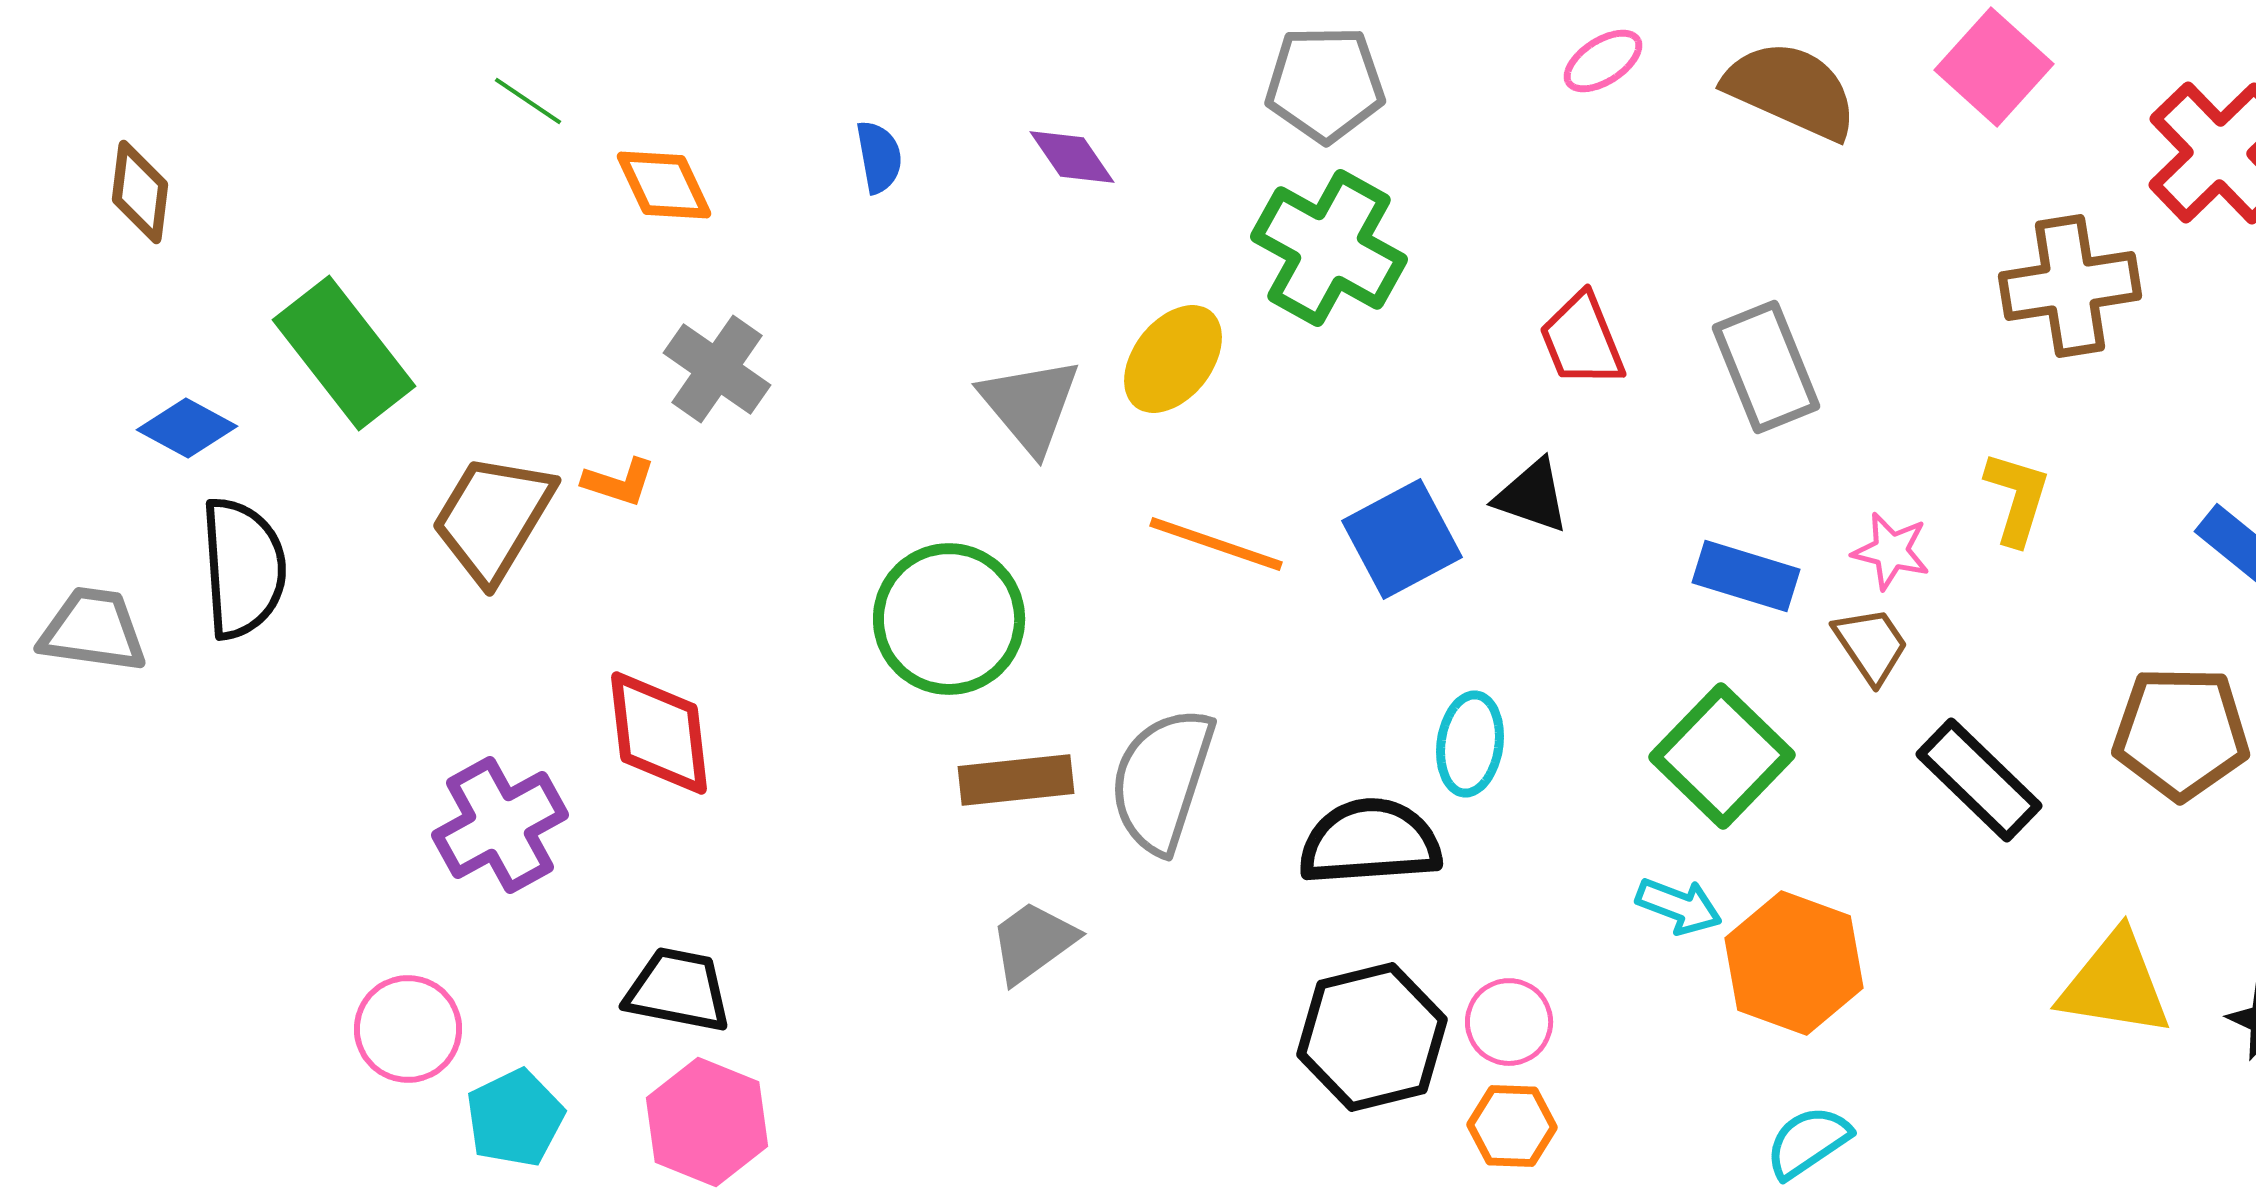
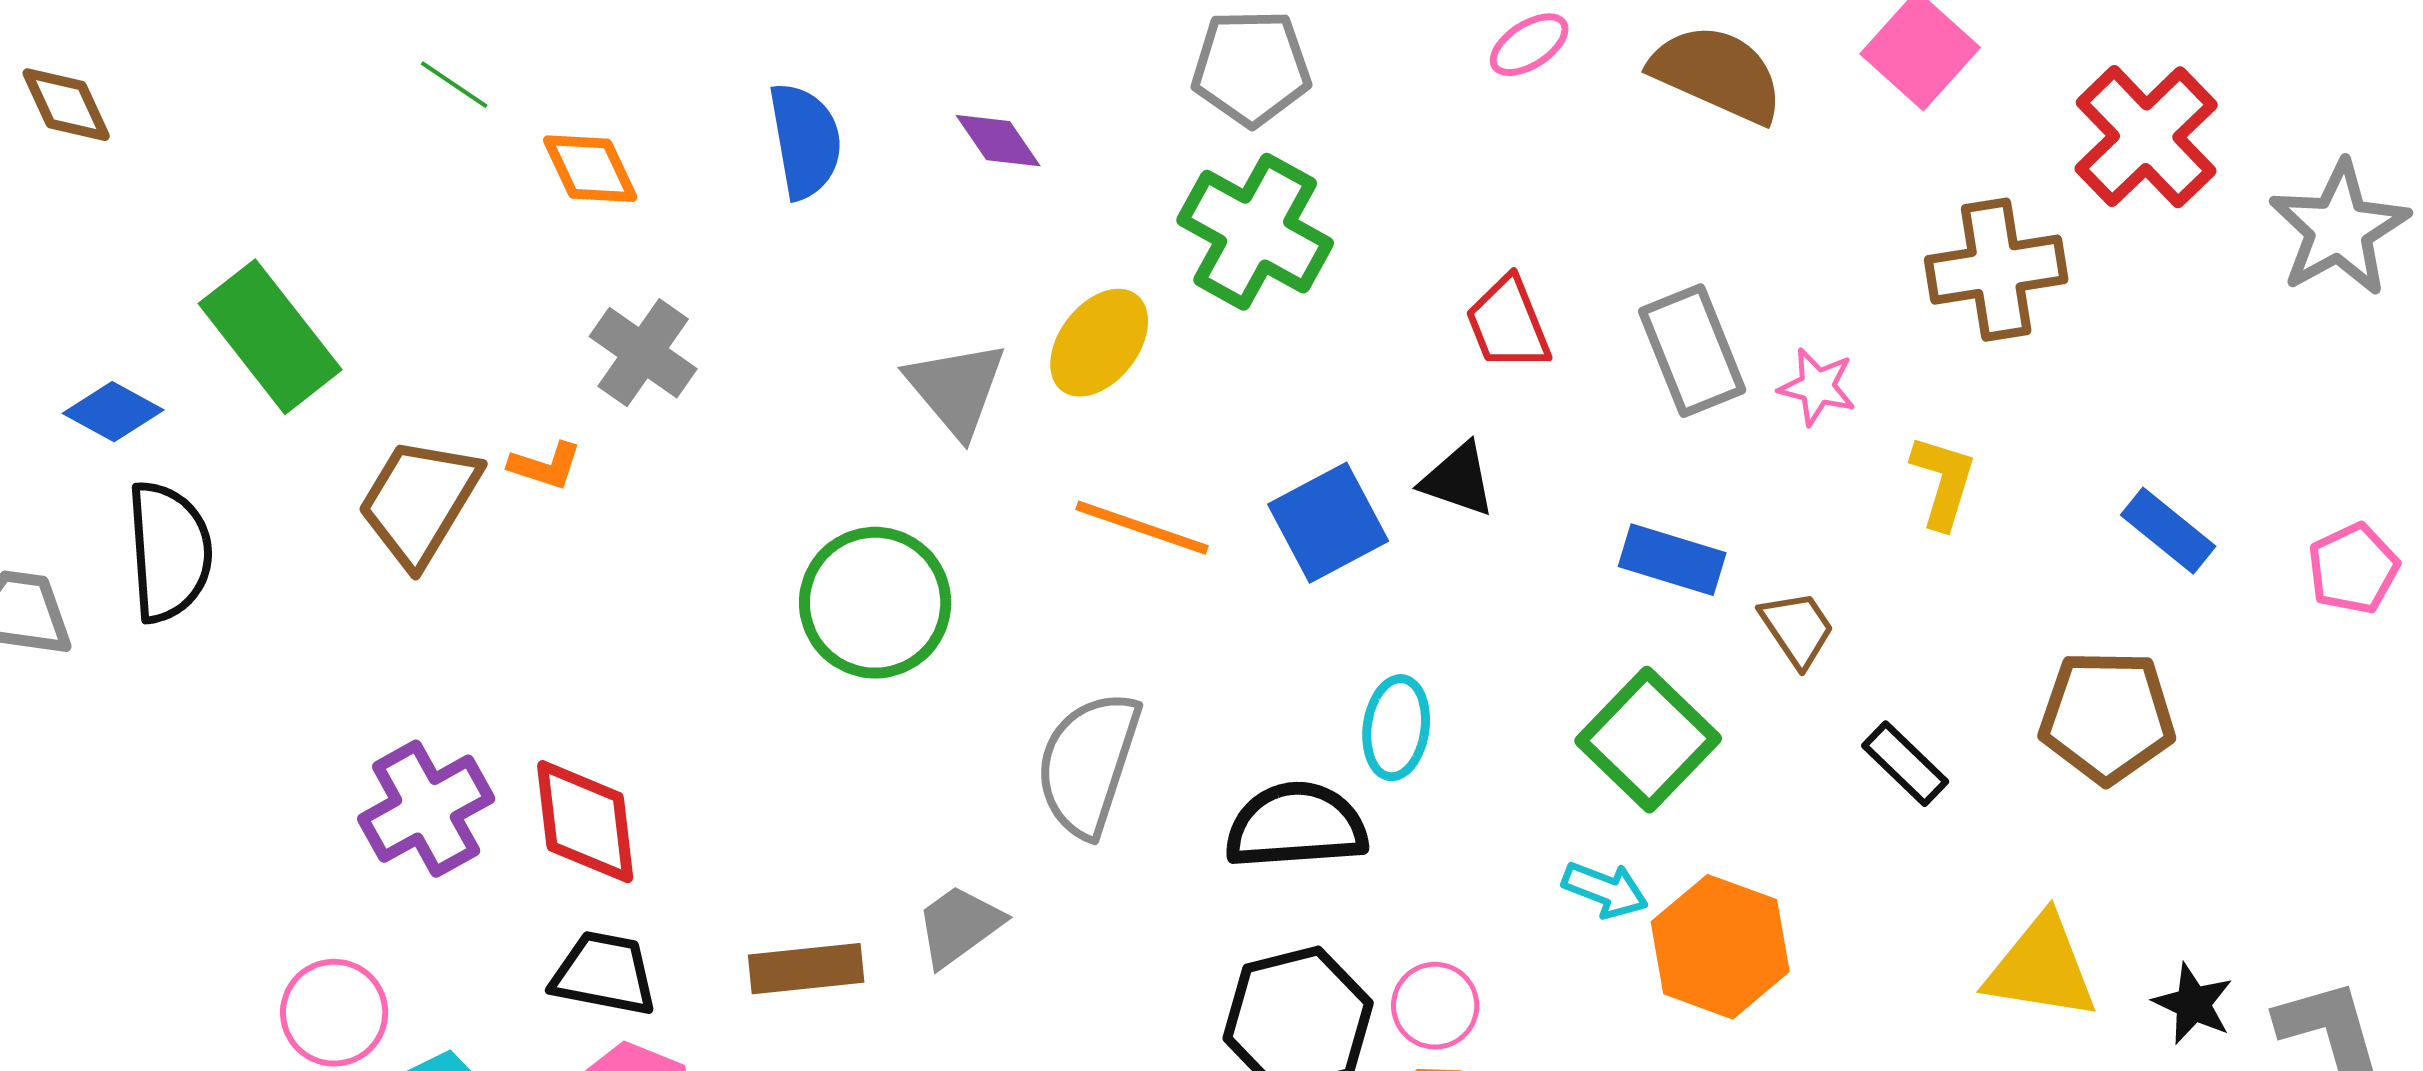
blue semicircle: (879, 157) -> (805, 141), size x1.6
brown diamond: (140, 192) -> (66, 105), moved, turned -32
pink star: (1891, 551) -> (1817, 387), moved
red diamond: (659, 733) -> (585, 822), moved
brown rectangle: (1016, 780) -> (806, 969), moved
black rectangle: (1979, 780) -> (1905, 764), size x0.7

